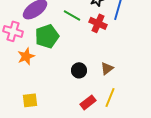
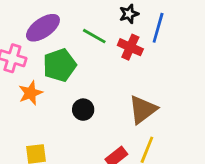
brown triangle: (107, 68) -> (143, 110), size x1.6
black circle: (79, 70) -> (83, 110), moved

